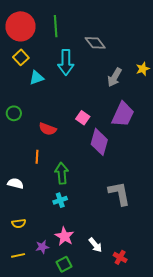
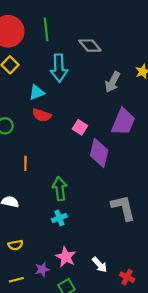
cyan triangle: (37, 78) -> (37, 92), moved
red semicircle: (48, 129) -> (42, 115), moved
orange line: (37, 157) -> (25, 163), moved

